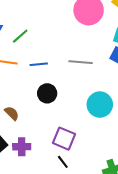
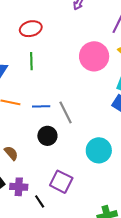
green line: (20, 36) -> (31, 61), moved, turned -54
gray line: (81, 62) -> (66, 112), moved, turned 55
black line: (63, 162) -> (40, 201), moved

